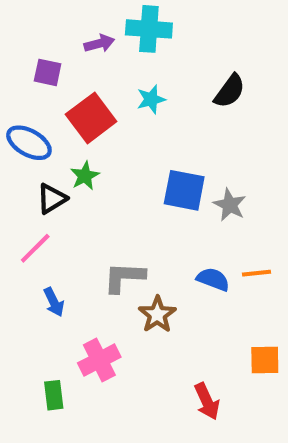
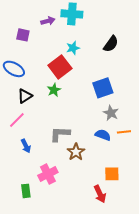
red square: (91, 118) -> (60, 67), moved
green star: (85, 176) -> (54, 90), moved
blue square: (184, 190) -> (103, 88), moved, turned -30
gray star: (230, 205) -> (111, 113), moved
orange square: (265, 360) -> (112, 174), moved

